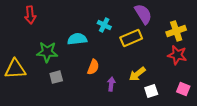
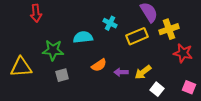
yellow cross: (176, 31) -> (169, 29), moved
orange semicircle: (93, 67) -> (99, 65), turned 35
purple arrow: (111, 84) -> (121, 72), moved, turned -96
white square: (151, 91) -> (157, 89), turned -32

